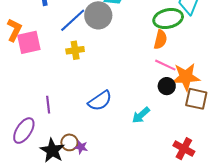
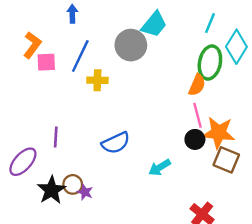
green ellipse: (168, 19) -> (210, 63), turned -76
blue line: (73, 20) -> (80, 56), moved, turned -32
pink square: (29, 42) -> (46, 62), size x0.7
pink line: (165, 65) -> (198, 115), turned 40

